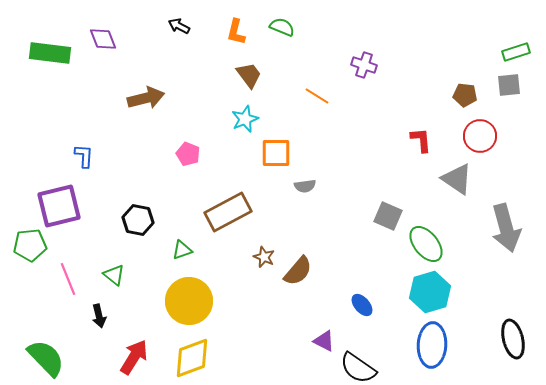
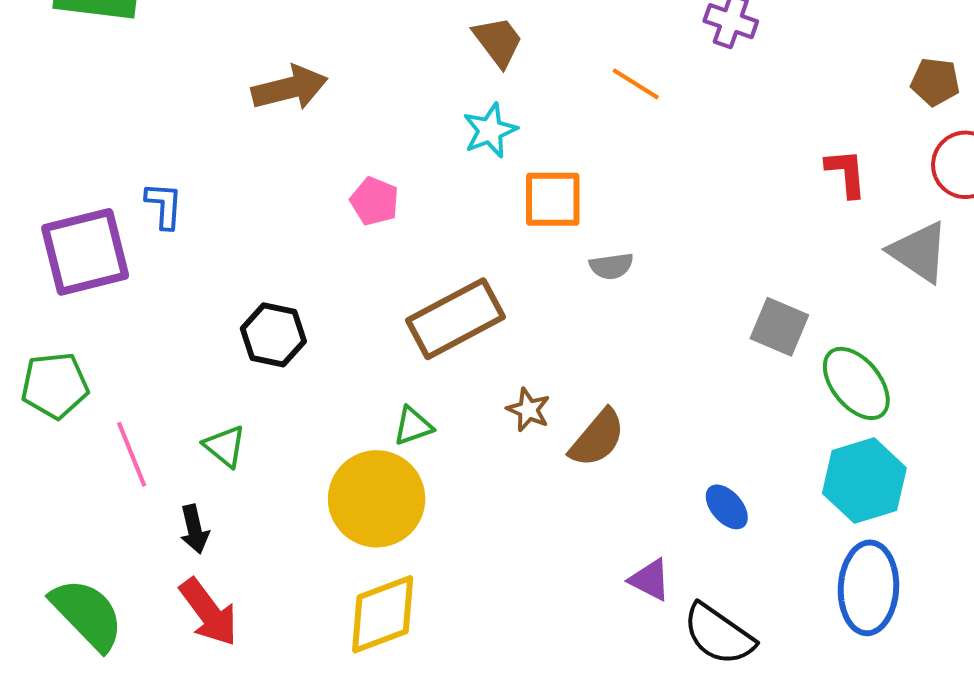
purple square: (59, 206) -> (85, 252), moved
green triangle: (182, 250) -> (413, 426), moved
red arrow: (134, 357) -> (209, 612), moved, turned 111

